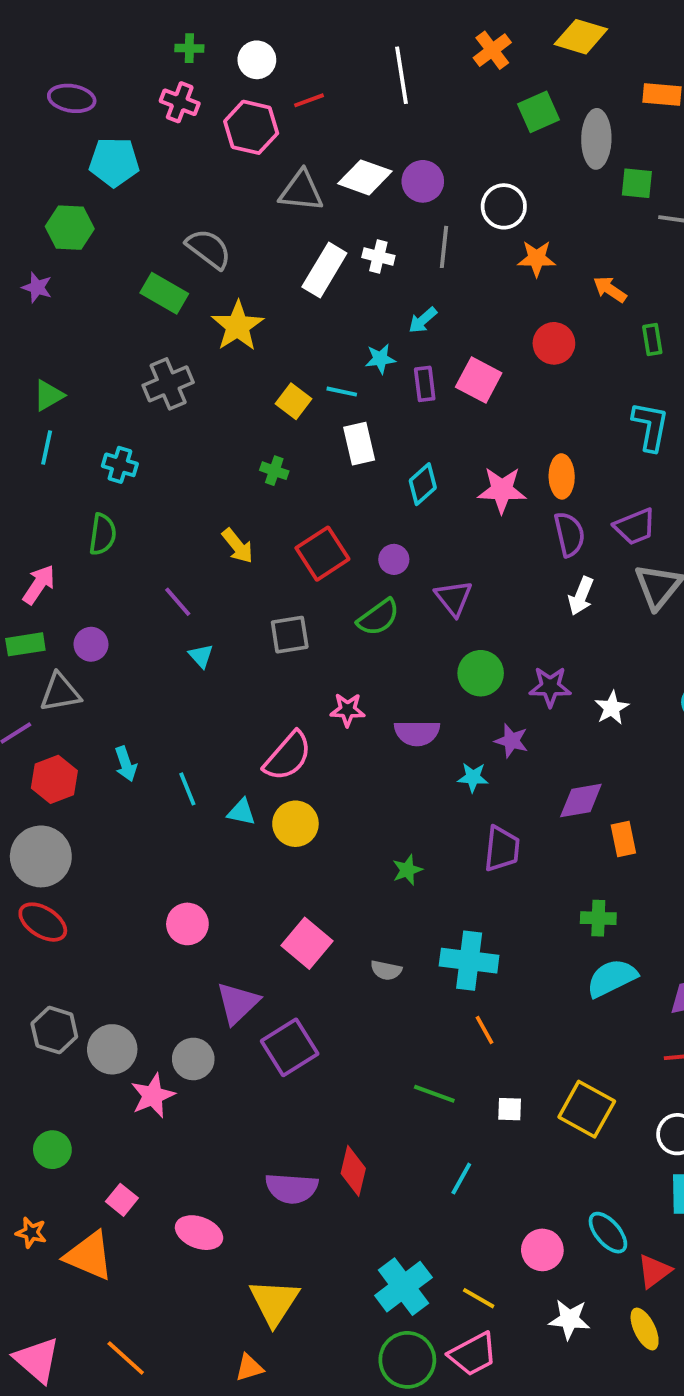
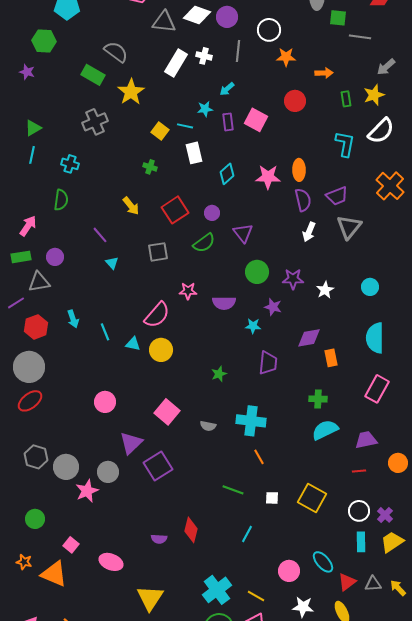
orange arrow: (610, 289) -> (324, 73), turned 144
red ellipse: (43, 922) -> (30, 401), turned -70
purple semicircle: (292, 1188) -> (159, 539), size x0.6

